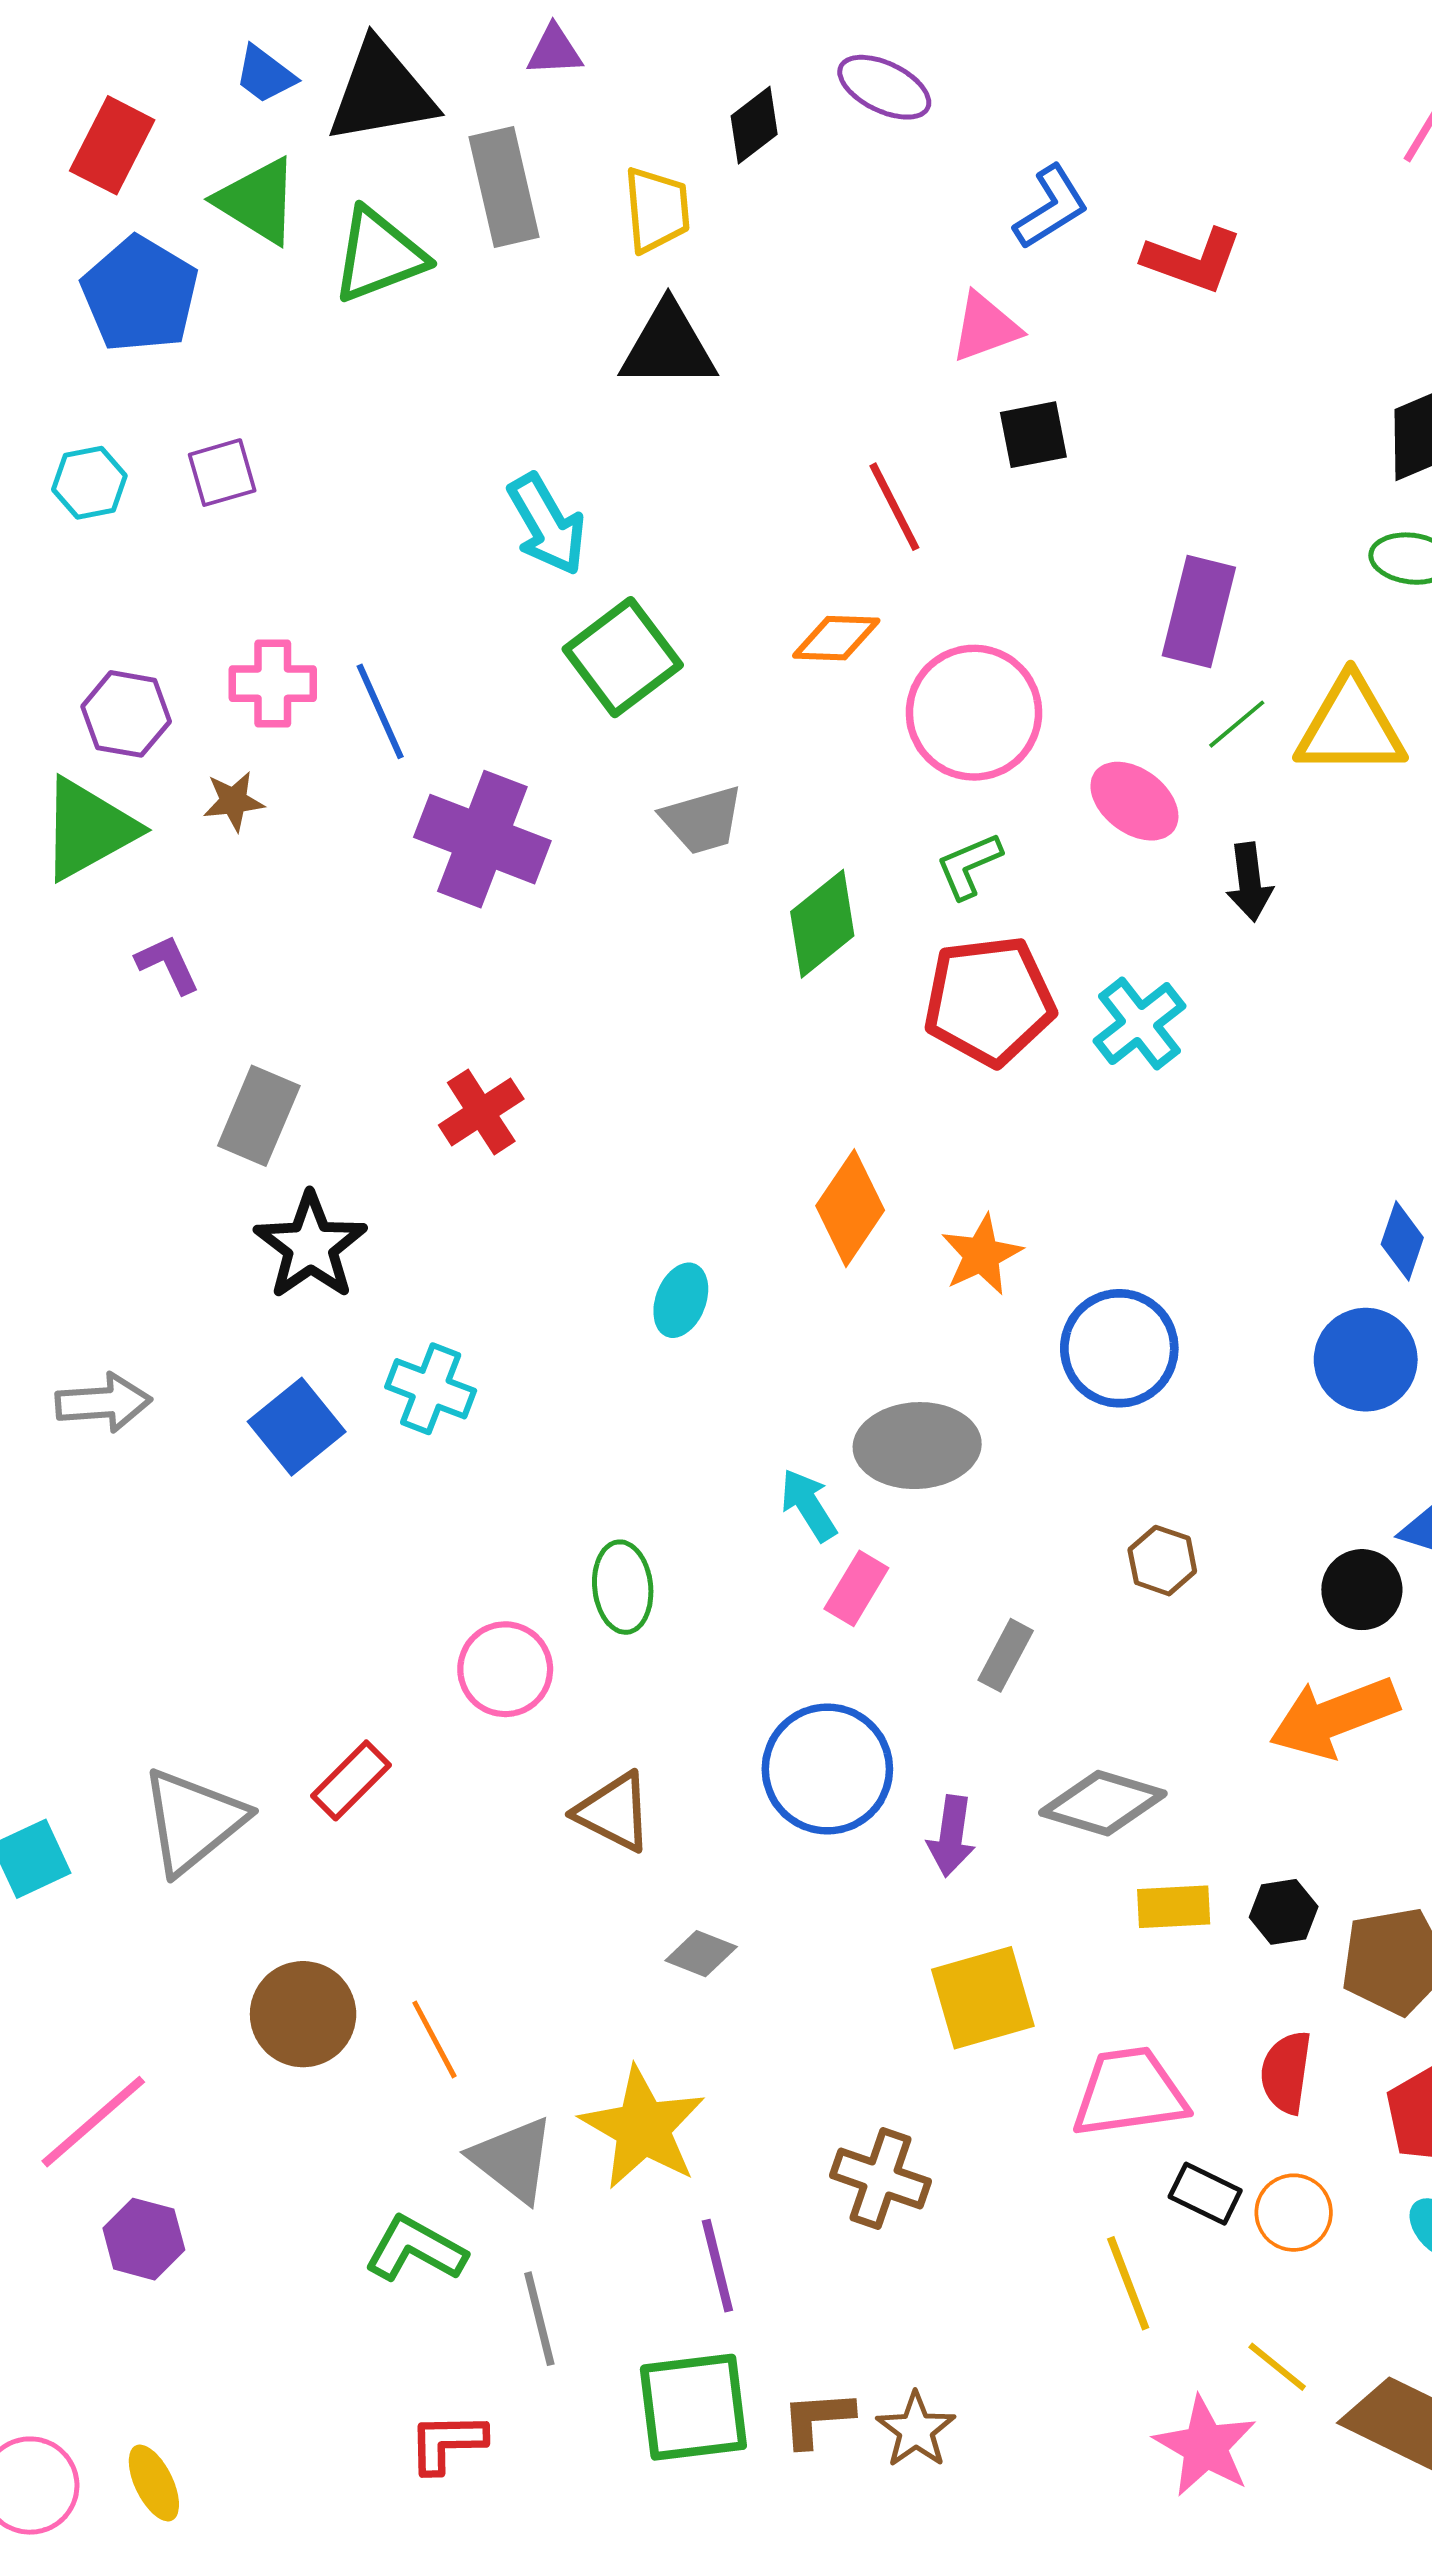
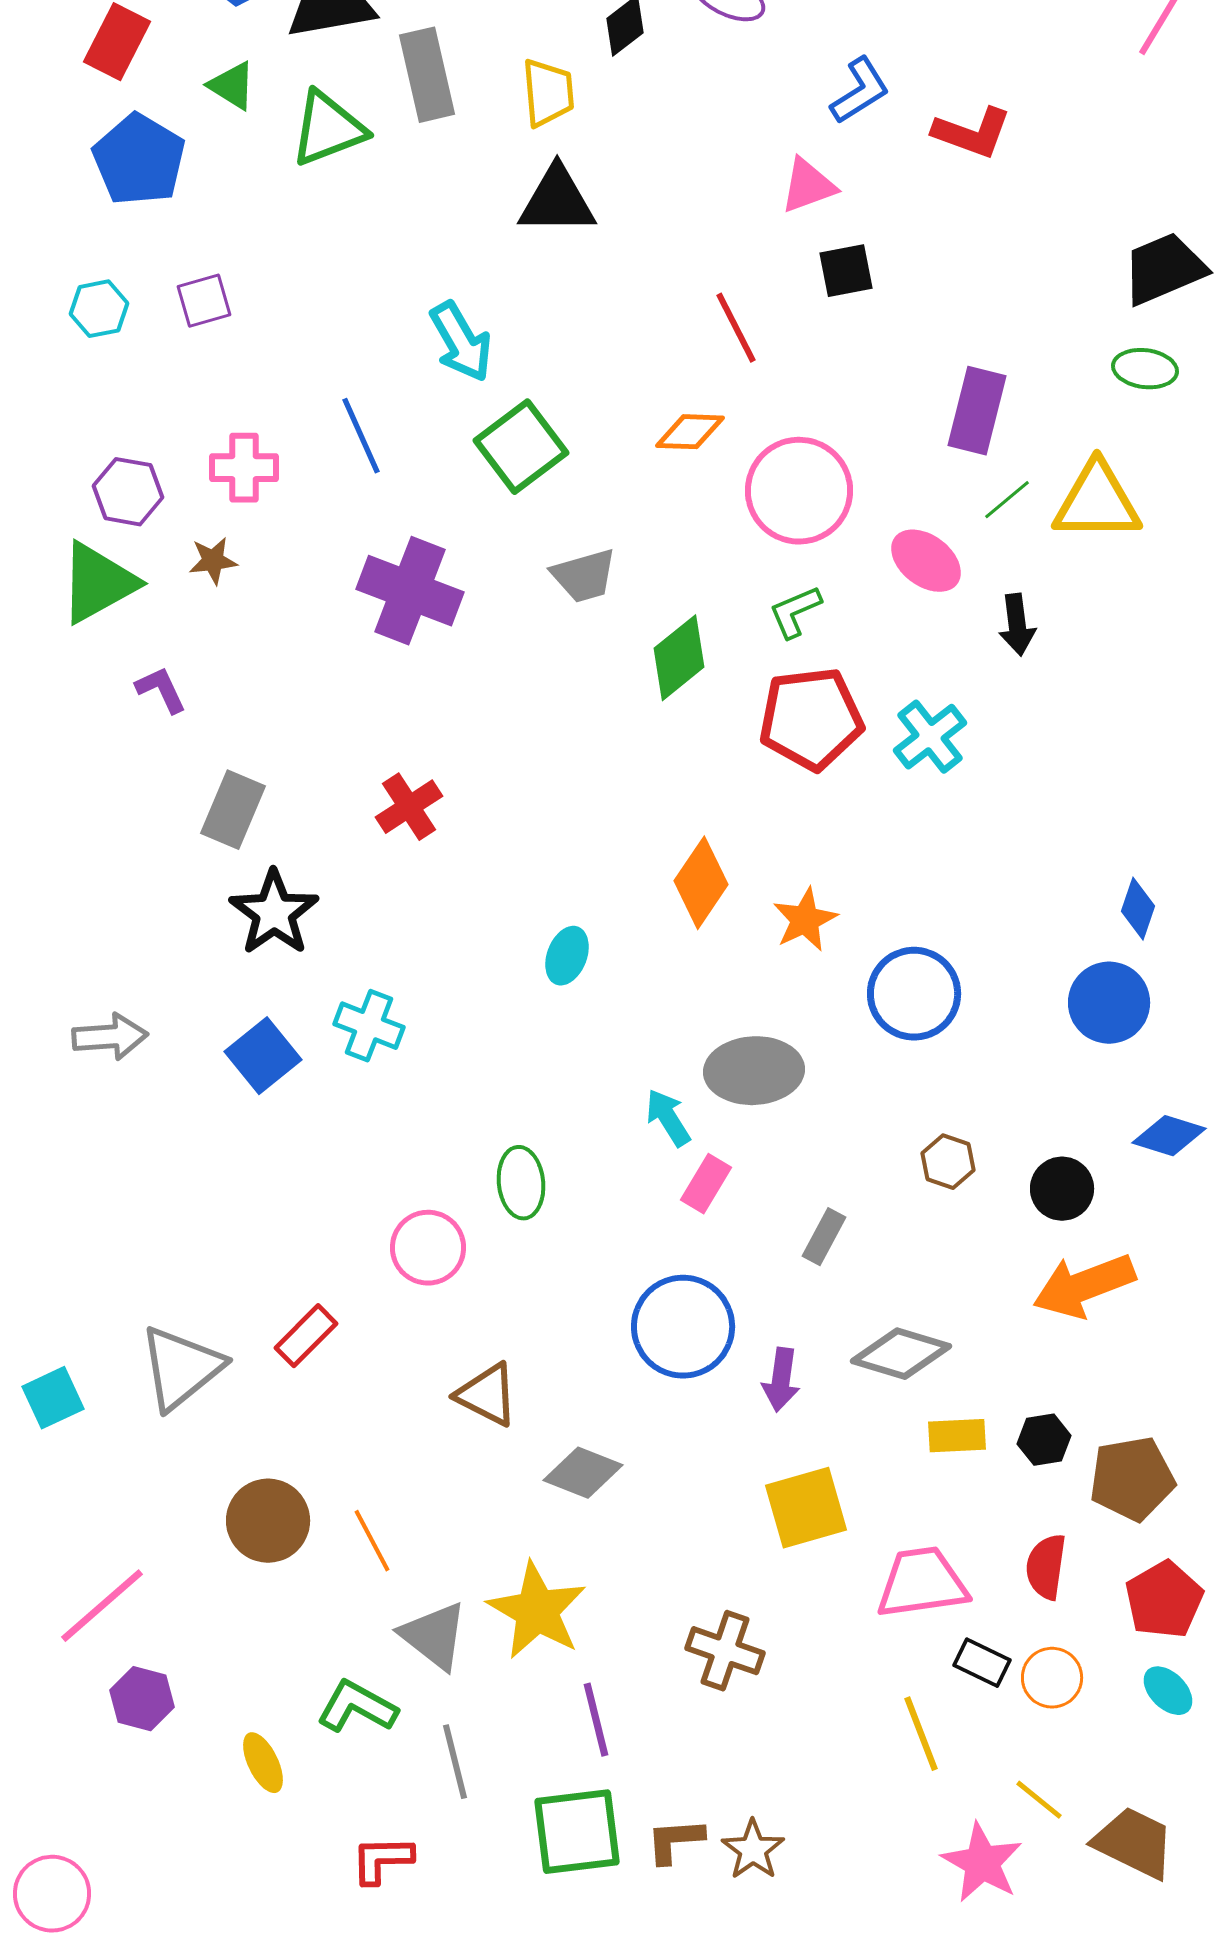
green triangle: (258, 201) -> (232, 86), size x0.7
blue line: (380, 711) -> (361, 436), moved
black circle: (1362, 1590) -> (1062, 1189), moved
brown triangle: (614, 1812) -> (487, 1395), moved
gray diamond: (701, 1954) -> (583, 1473), size x1.4
yellow ellipse: (154, 2483) -> (263, 1763), moved

